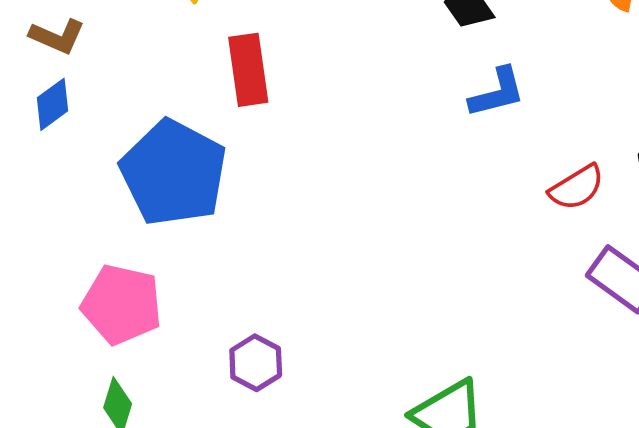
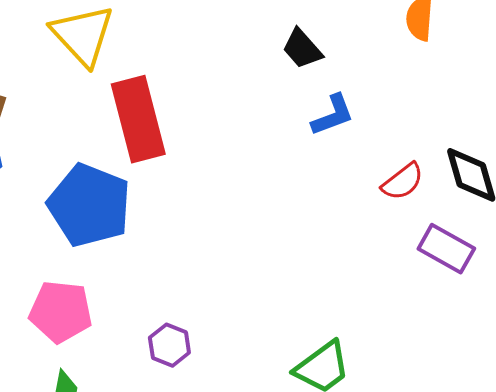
red rectangle: (248, 70) -> (138, 119), size x1.5

